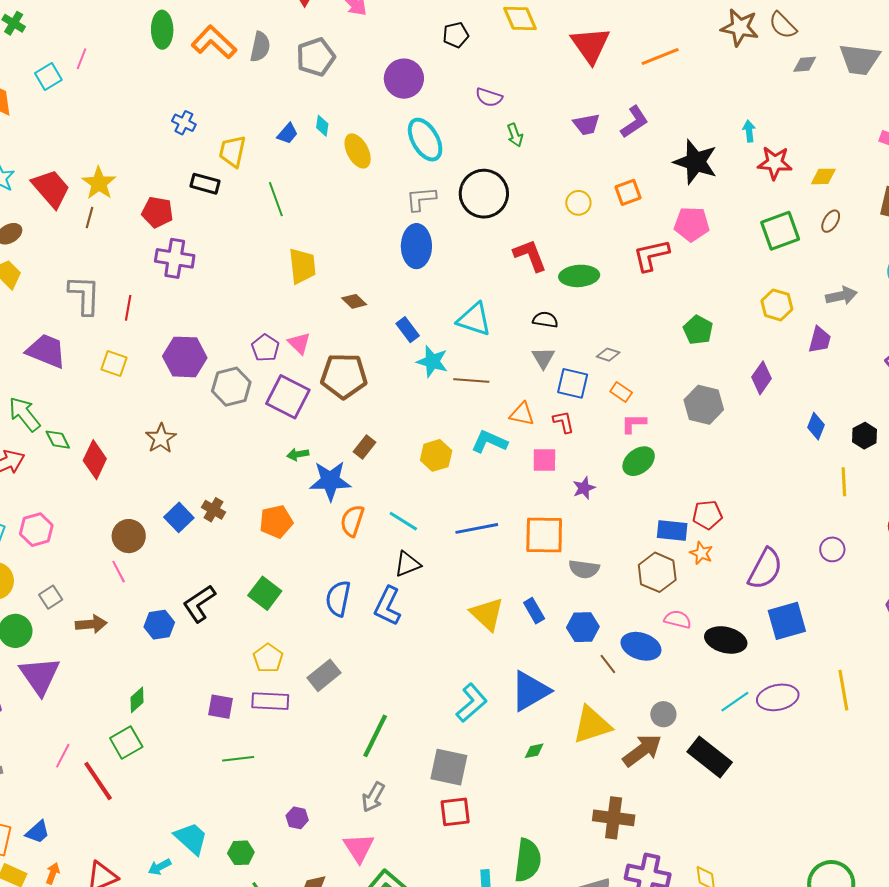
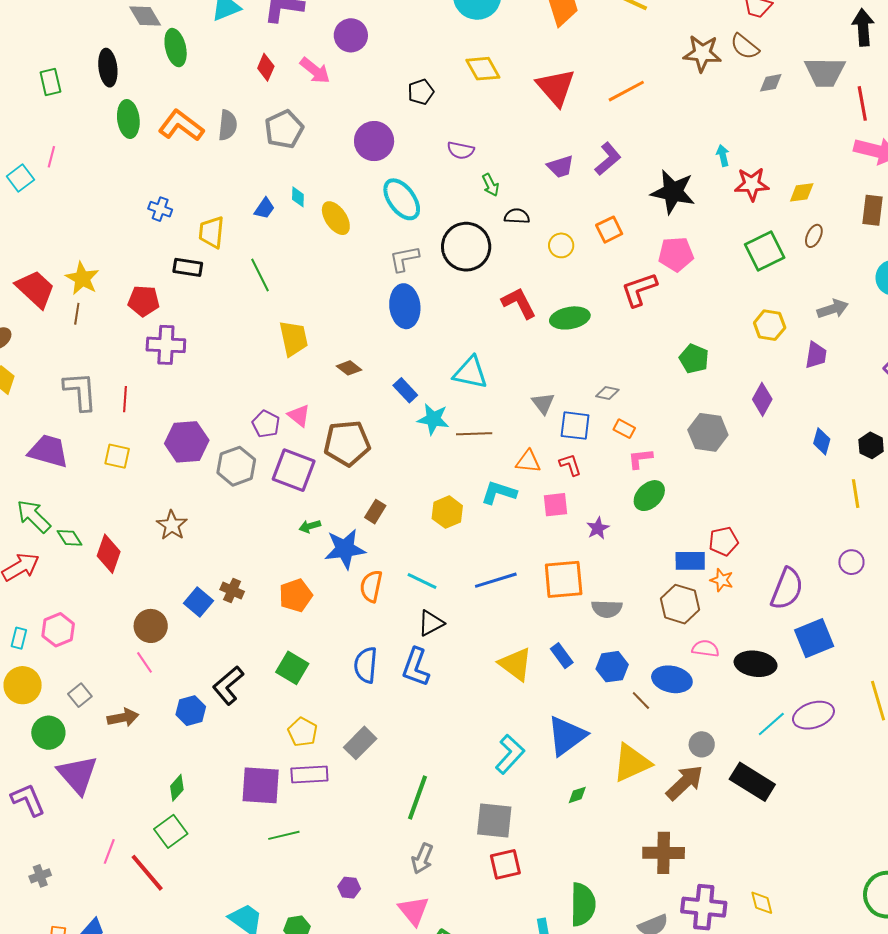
black semicircle: (545, 320) -> (517, 216), moved
purple square: (220, 707) -> (261, 785), size x1.6

